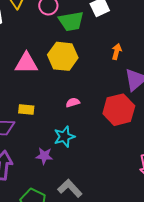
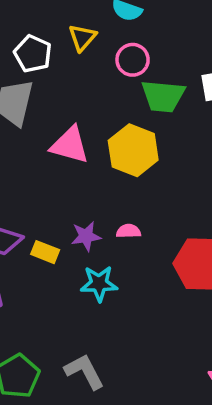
yellow rectangle: (26, 110) -> (45, 252), moved
purple star: (44, 156) -> (86, 236), moved, turned -30

